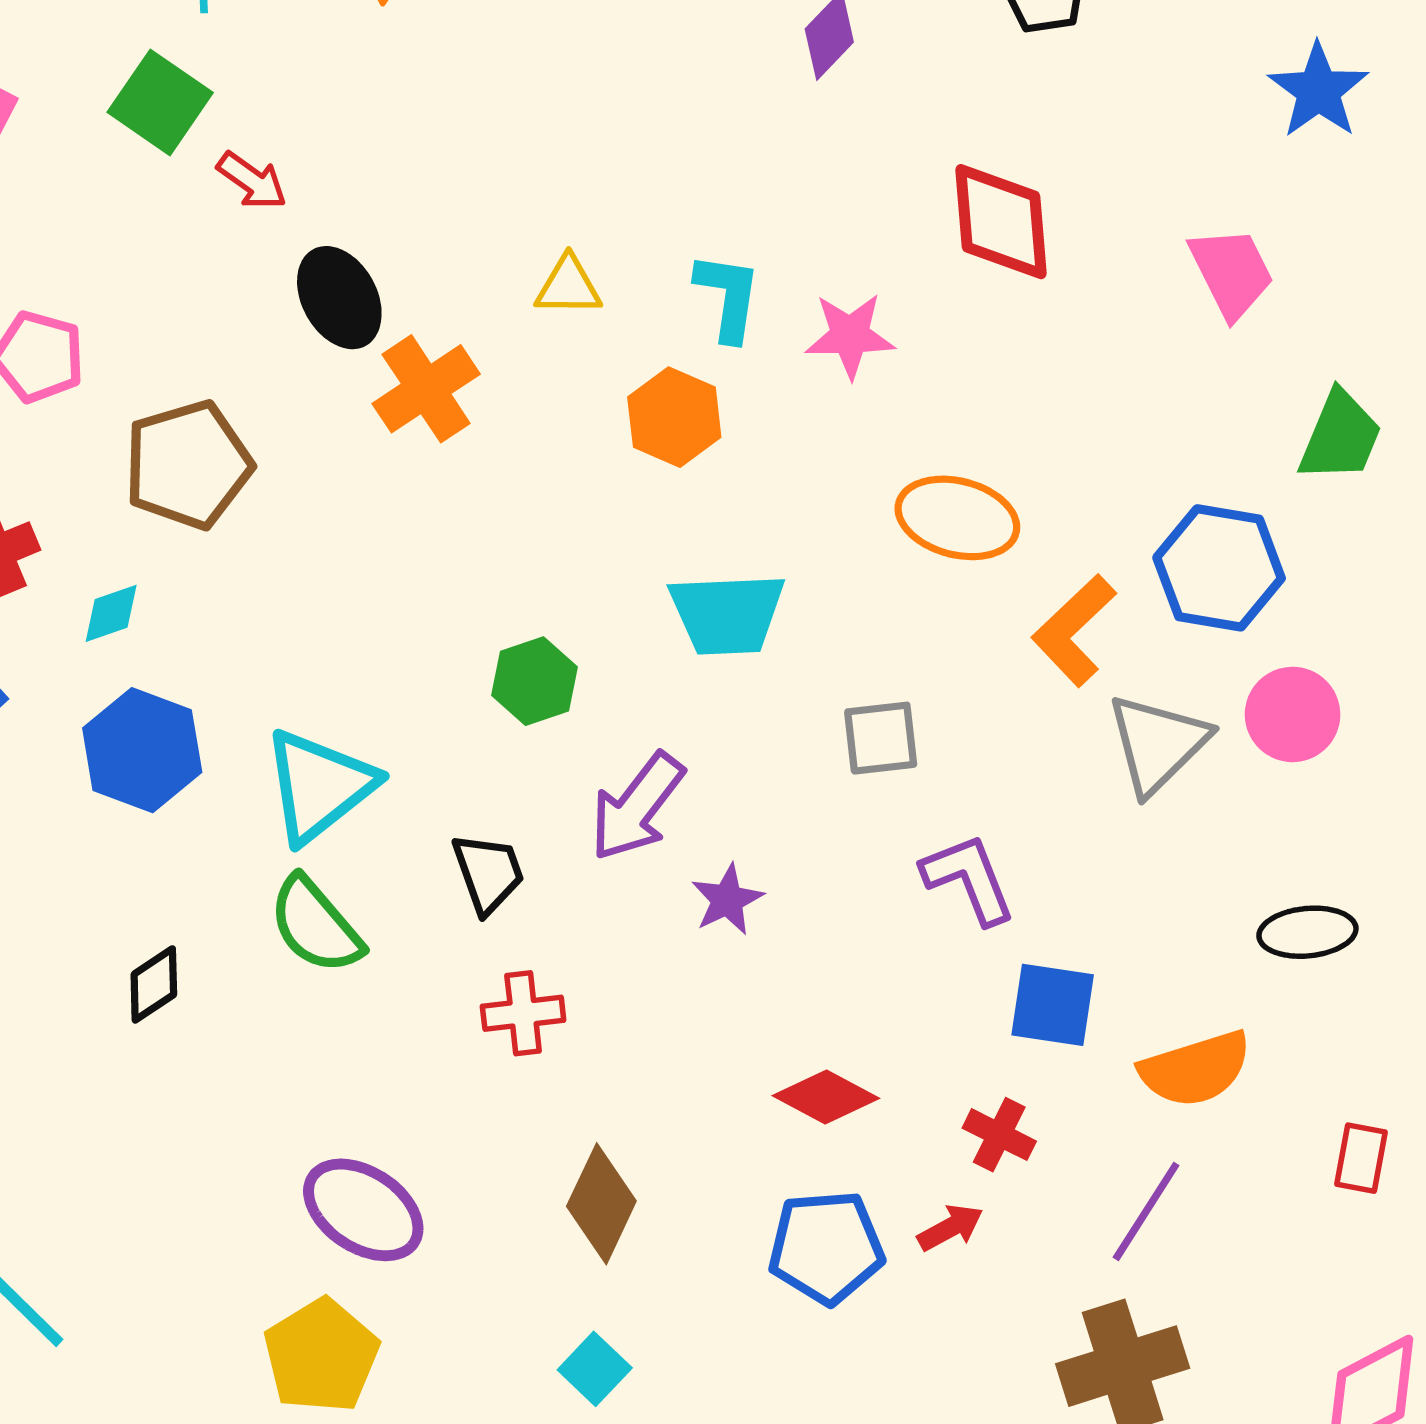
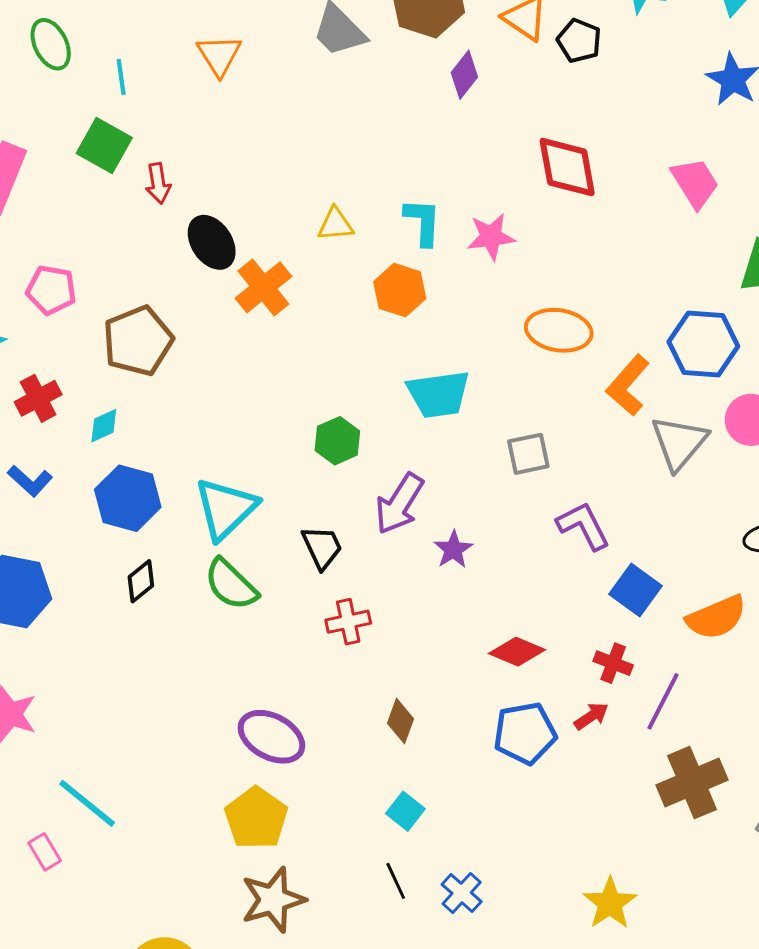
red arrow: (252, 181) -> (158, 183), turned 51
black diamond: (154, 984) -> (141, 581), moved
blue square: (1053, 1005) -> (635, 590), turned 33
brown diamond: (601, 1204) -> (401, 721), size x0.7
purple line: (1146, 1211) -> (663, 701), moved

